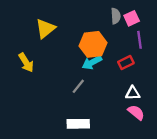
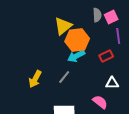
yellow triangle: (45, 28) -> (63, 26), moved
yellow arrow: (26, 63) -> (35, 79), moved, turned 60
pink semicircle: (136, 112) -> (100, 102), moved

